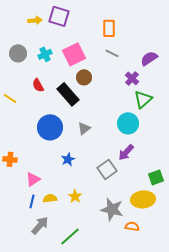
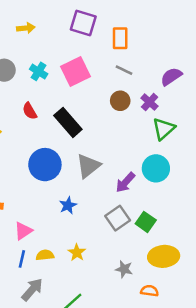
purple square: (59, 16) -> (83, 23), moved
cyan cross: (45, 54) -> (39, 71), turned -32
brown circle: (84, 77) -> (120, 101), moved
cyan circle: (128, 123) -> (156, 168), moved
gray triangle: (84, 128) -> (88, 166), size x1.5
purple arrow: (126, 152) -> (125, 182), moved
green square: (156, 177) -> (146, 222), moved, turned -35
gray star: (112, 209) -> (124, 269), size x0.6

